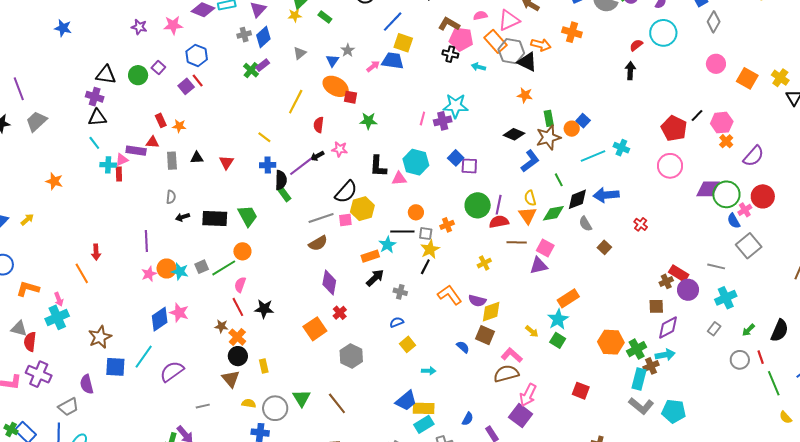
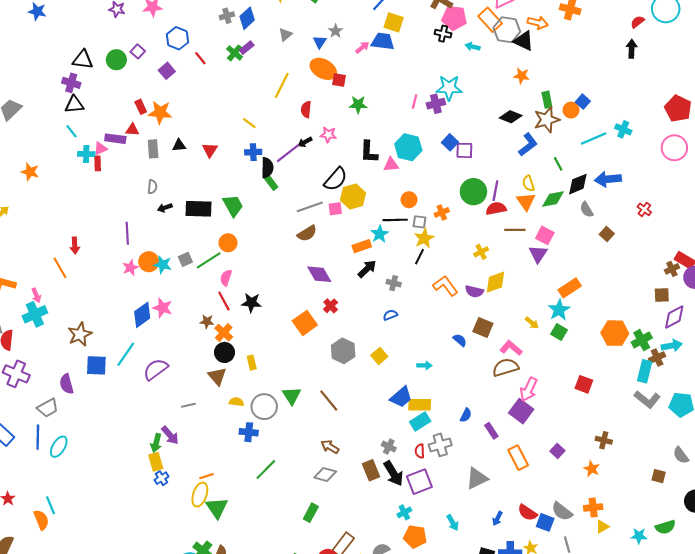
red line: (198, 80) -> (200, 58), moved
orange star: (179, 126) -> (160, 112), size x1.6
purple triangle: (539, 266) -> (538, 254), turned -42
purple diamond: (329, 283) -> (319, 274), turned -40
yellow diamond: (491, 312) -> (496, 282), moved
yellow square: (407, 344) -> (379, 356), moved

